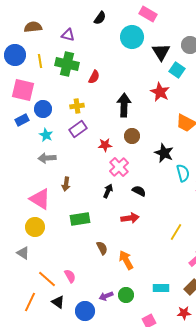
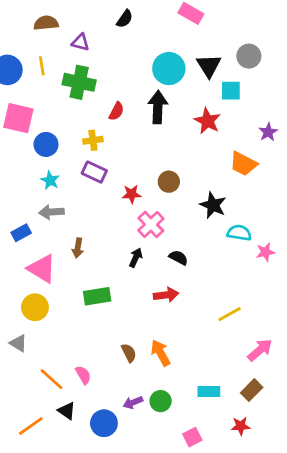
brown semicircle: (33, 27) -> (46, 23), moved
cyan circle: (132, 37) -> (169, 69), moved
yellow line: (40, 61) -> (42, 66), moved
cyan square: (177, 70) -> (231, 91), turned -35
red semicircle: (94, 77) -> (116, 111), moved
black arrow: (124, 105) -> (158, 107), moved
blue rectangle: (22, 120) -> (21, 233), moved
purple rectangle: (78, 129) -> (94, 172), turned 60
cyan semicircle: (183, 173) -> (239, 233), turned -66
yellow line: (176, 232) -> (230, 314), turned 30
brown semicircle: (102, 248) -> (129, 353), moved
orange line: (30, 302) -> (31, 426), moved, turned 30

